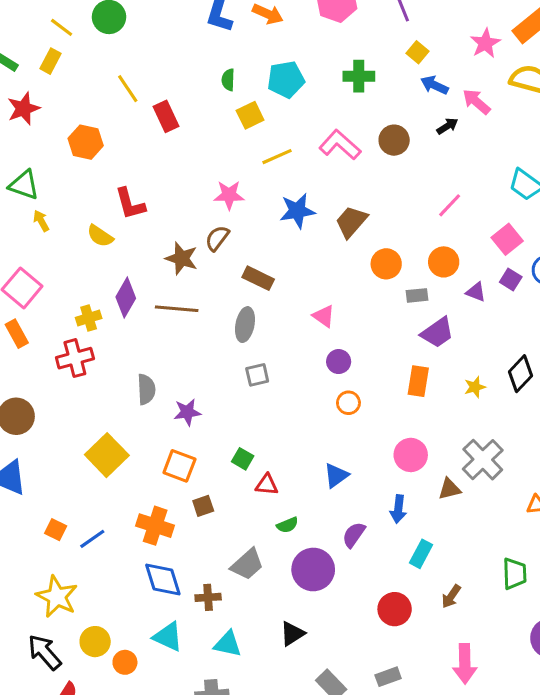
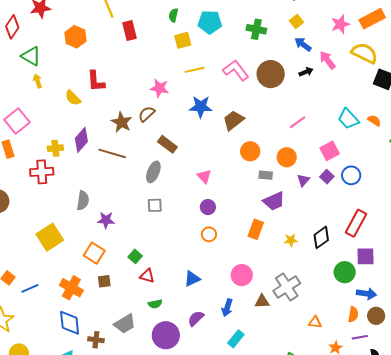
brown circle: (394, 140) -> (271, 74), size x1.4
purple triangle: (476, 292) -> (303, 180), turned 40

